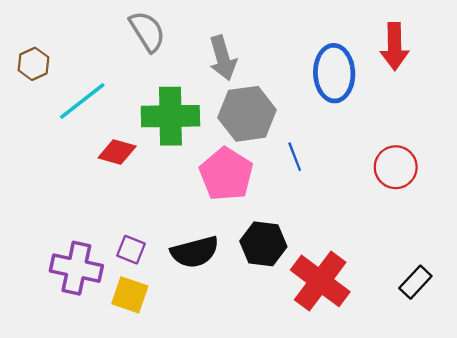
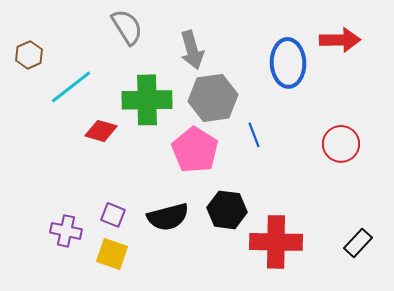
red arrow: (395, 46) -> (340, 40), turned -90
purple cross: (76, 268) -> (66, 231), size x0.7
red cross: (320, 281) -> (276, 242), turned -36

